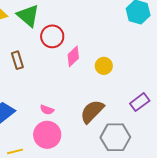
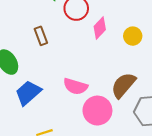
pink semicircle: (47, 110) -> (75, 86), size x1.6
pink circle: (47, 135) -> (97, 111), moved

